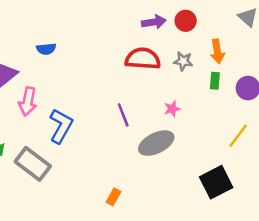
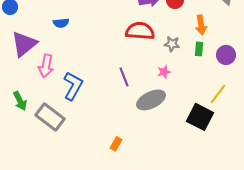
gray star: (183, 61) -> (172, 44), moved
black square: (216, 182) -> (200, 117), moved, turned -36

